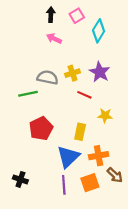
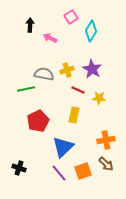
black arrow: (51, 15) -> (30, 25), moved
yellow star: (105, 115) -> (99, 98), moved
yellow rectangle: (80, 132) -> (74, 115), moved
orange cross: (99, 156) -> (106, 140), moved
purple line: (64, 185) -> (59, 173), turned -36

